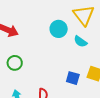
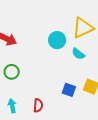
yellow triangle: (84, 15) -> (83, 28), turned 40

